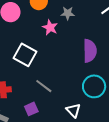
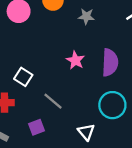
pink star: (50, 27) -> (75, 60), moved
white square: (25, 55) -> (23, 77), moved, size x0.7

